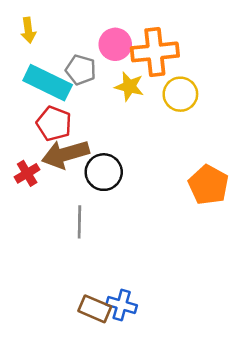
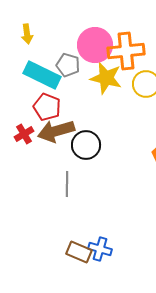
pink circle: (115, 44) -> (95, 45), size x1.4
yellow star: (129, 86) -> (106, 78), size x1.4
red cross: (27, 173) -> (24, 134), moved

